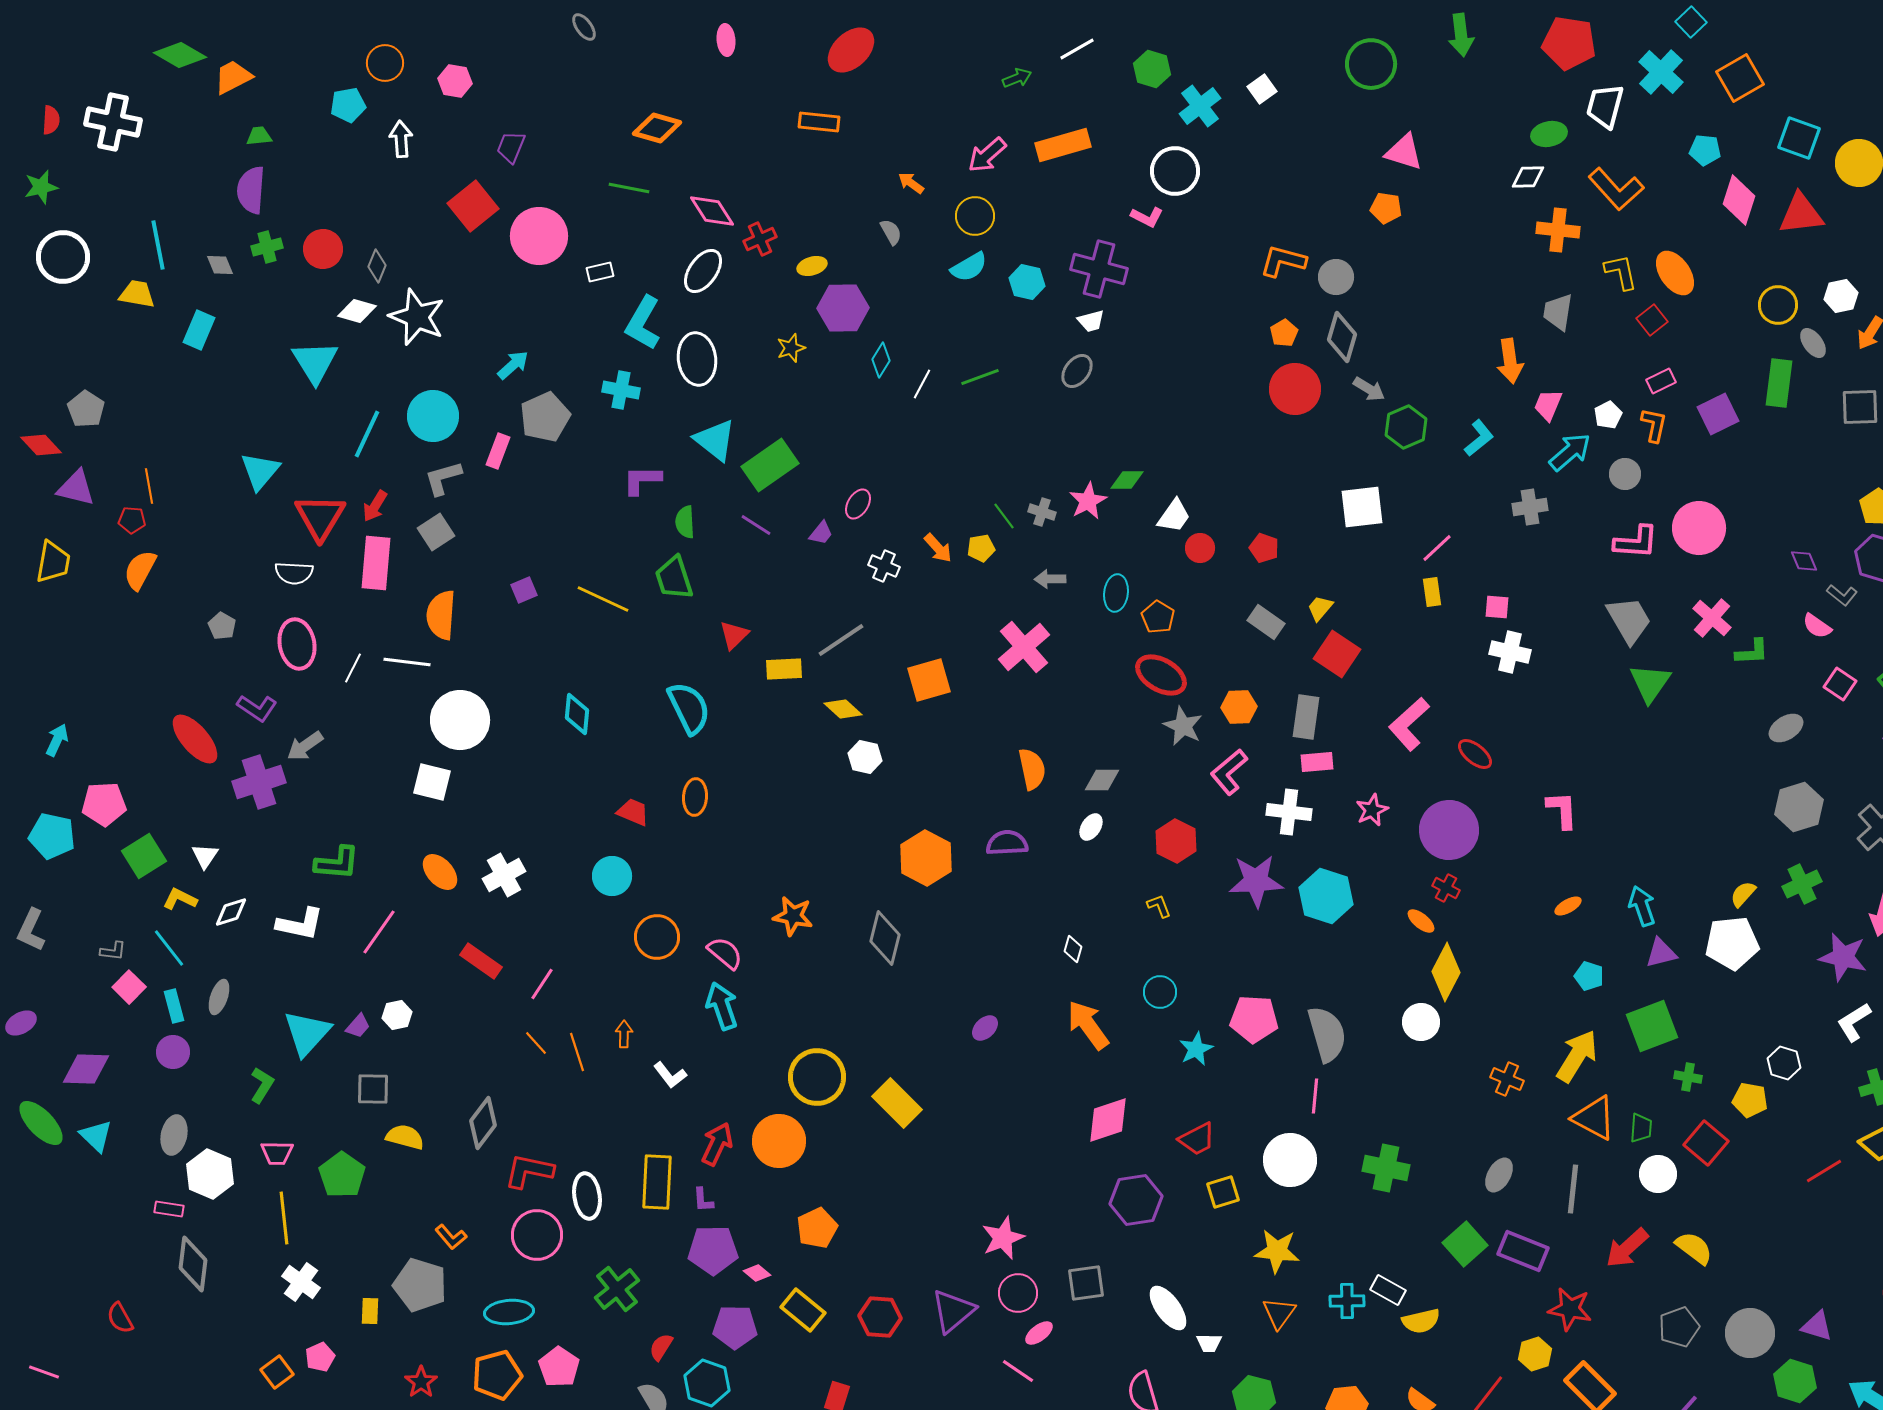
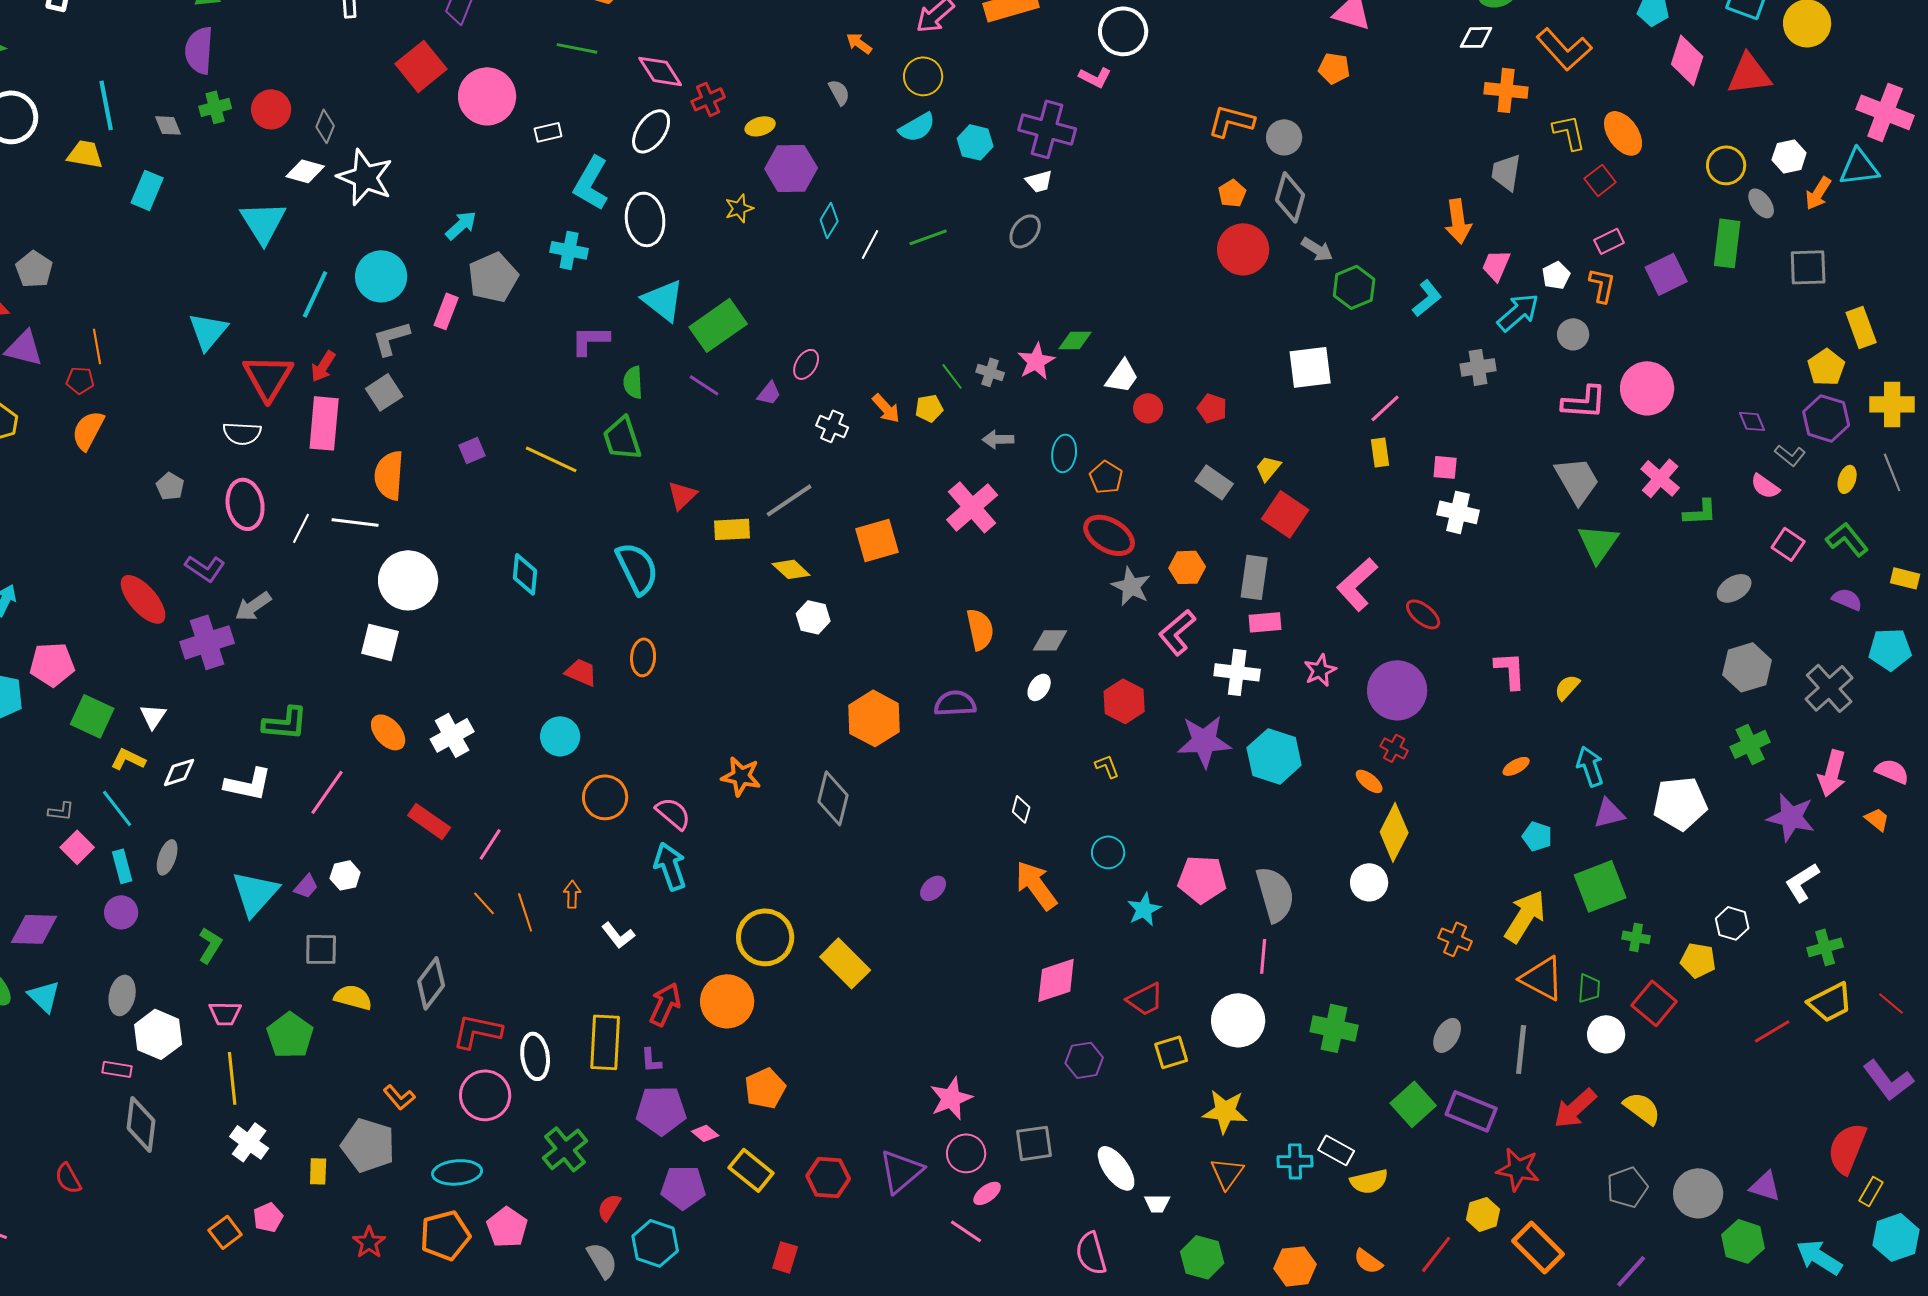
green square: (144, 856) -> (92, 716), turned -33
yellow semicircle: (1743, 894) -> (1567, 687), moved
purple hexagon: (1136, 1200) -> (1084, 1060), size x0.7

